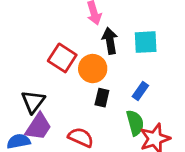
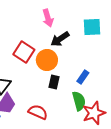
black arrow: (110, 41) -> (60, 39), turned -114
cyan square: (146, 42) -> (92, 27), moved

